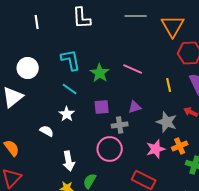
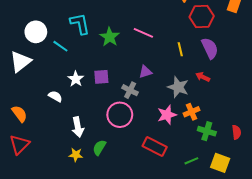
cyan line: (70, 89) -> (60, 46), moved
purple square: (102, 107) -> (101, 77), moved
gray cross: (120, 125) -> (130, 90), turned 35

